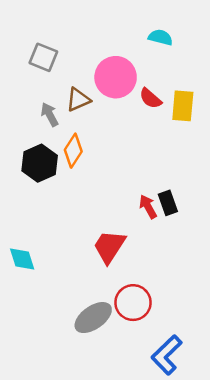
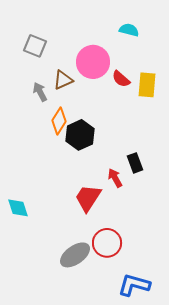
black hexagon: (40, 163) -> (80, 135), moved
red arrow: (148, 207) -> (115, 178), moved
blue L-shape: (167, 355) -> (134, 285), turned 60

